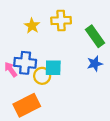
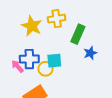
yellow star: (32, 26) -> (32, 26), size x1.5
green rectangle: (95, 36) -> (78, 34), moved, turned 66

